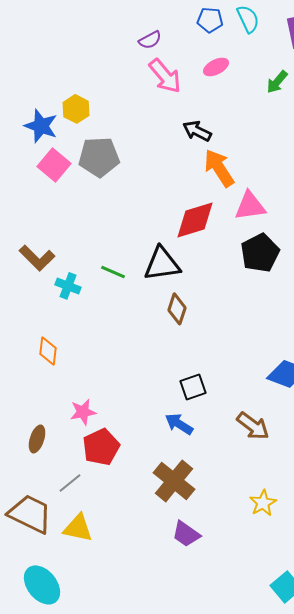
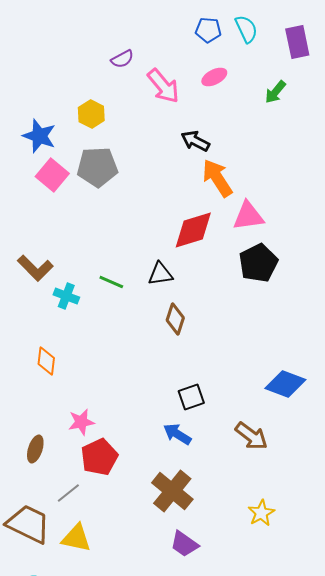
purple semicircle: (150, 40) -> (122, 59), moved
yellow hexagon: (76, 109) -> (91, 114), moved
black triangle: (162, 264) -> (160, 274), size x0.7

